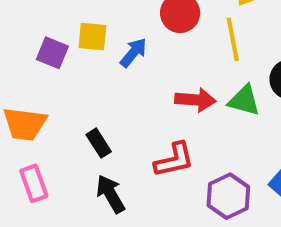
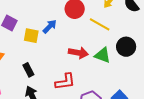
yellow square: (92, 37) -> (31, 36), moved
yellow line: (233, 39) -> (100, 24), turned -55

